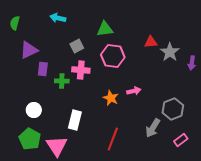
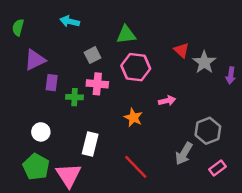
red triangle: (151, 42) -> (181, 50), turned 48
pink arrow: (134, 91) -> (167, 101), moved
red line: (113, 139) -> (136, 167), turned -65

